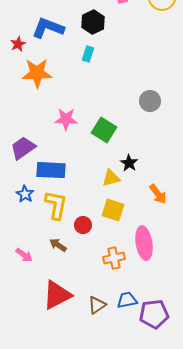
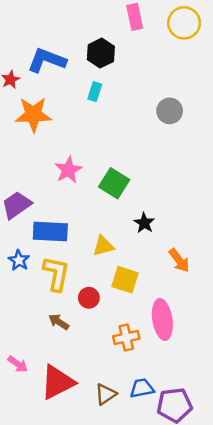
gray circle: (150, 101) -> (170, 111), moved
pink star: (66, 119) -> (68, 170), turned -30
yellow triangle: (111, 178) -> (103, 246), moved
pink arrow: (24, 255) -> (18, 364), moved

